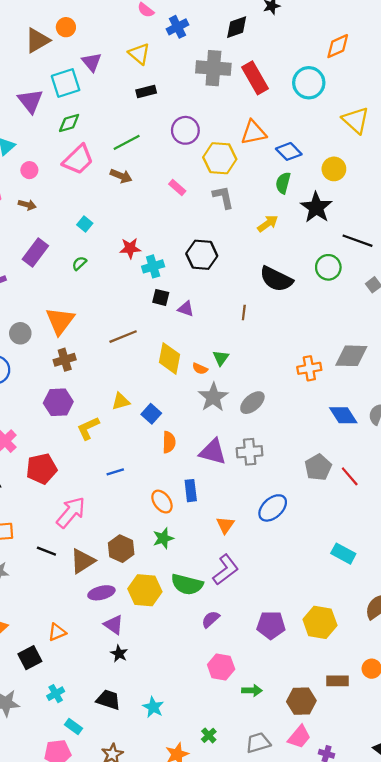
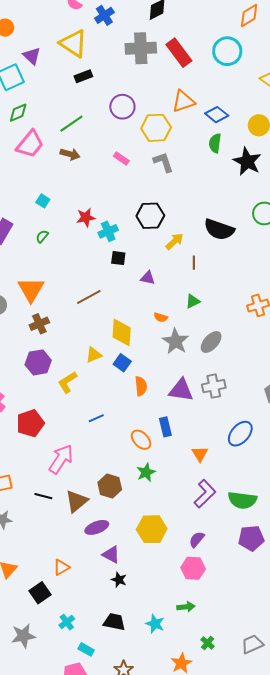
yellow triangle: (139, 54) -> (73, 43), size x1.4
yellow arrow: (268, 224) -> (174, 241), moved
purple triangle: (186, 309) -> (148, 278), moved
yellow diamond: (170, 358) -> (122, 332), moved
green triangle: (221, 358) -> (193, 301), moved, turned 35
green semicircle: (187, 584) -> (242, 500), moved
yellow hexagon: (145, 590) -> (152, 529), moved
pink hexagon: (221, 667) -> (193, 568), moved
green arrow: (252, 690) -> (186, 607), moved

